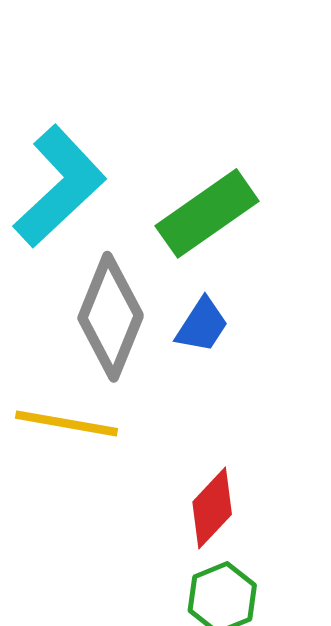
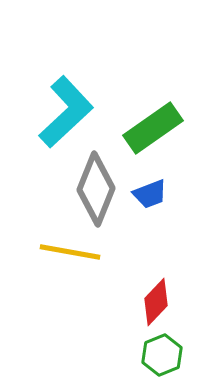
blue trapezoid: (202, 325) -> (150, 194), turned 36

